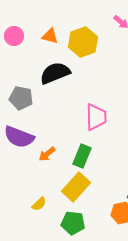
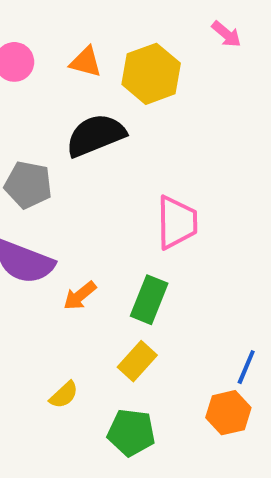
yellow rectangle: (76, 187) -> (137, 361), size x0.7

